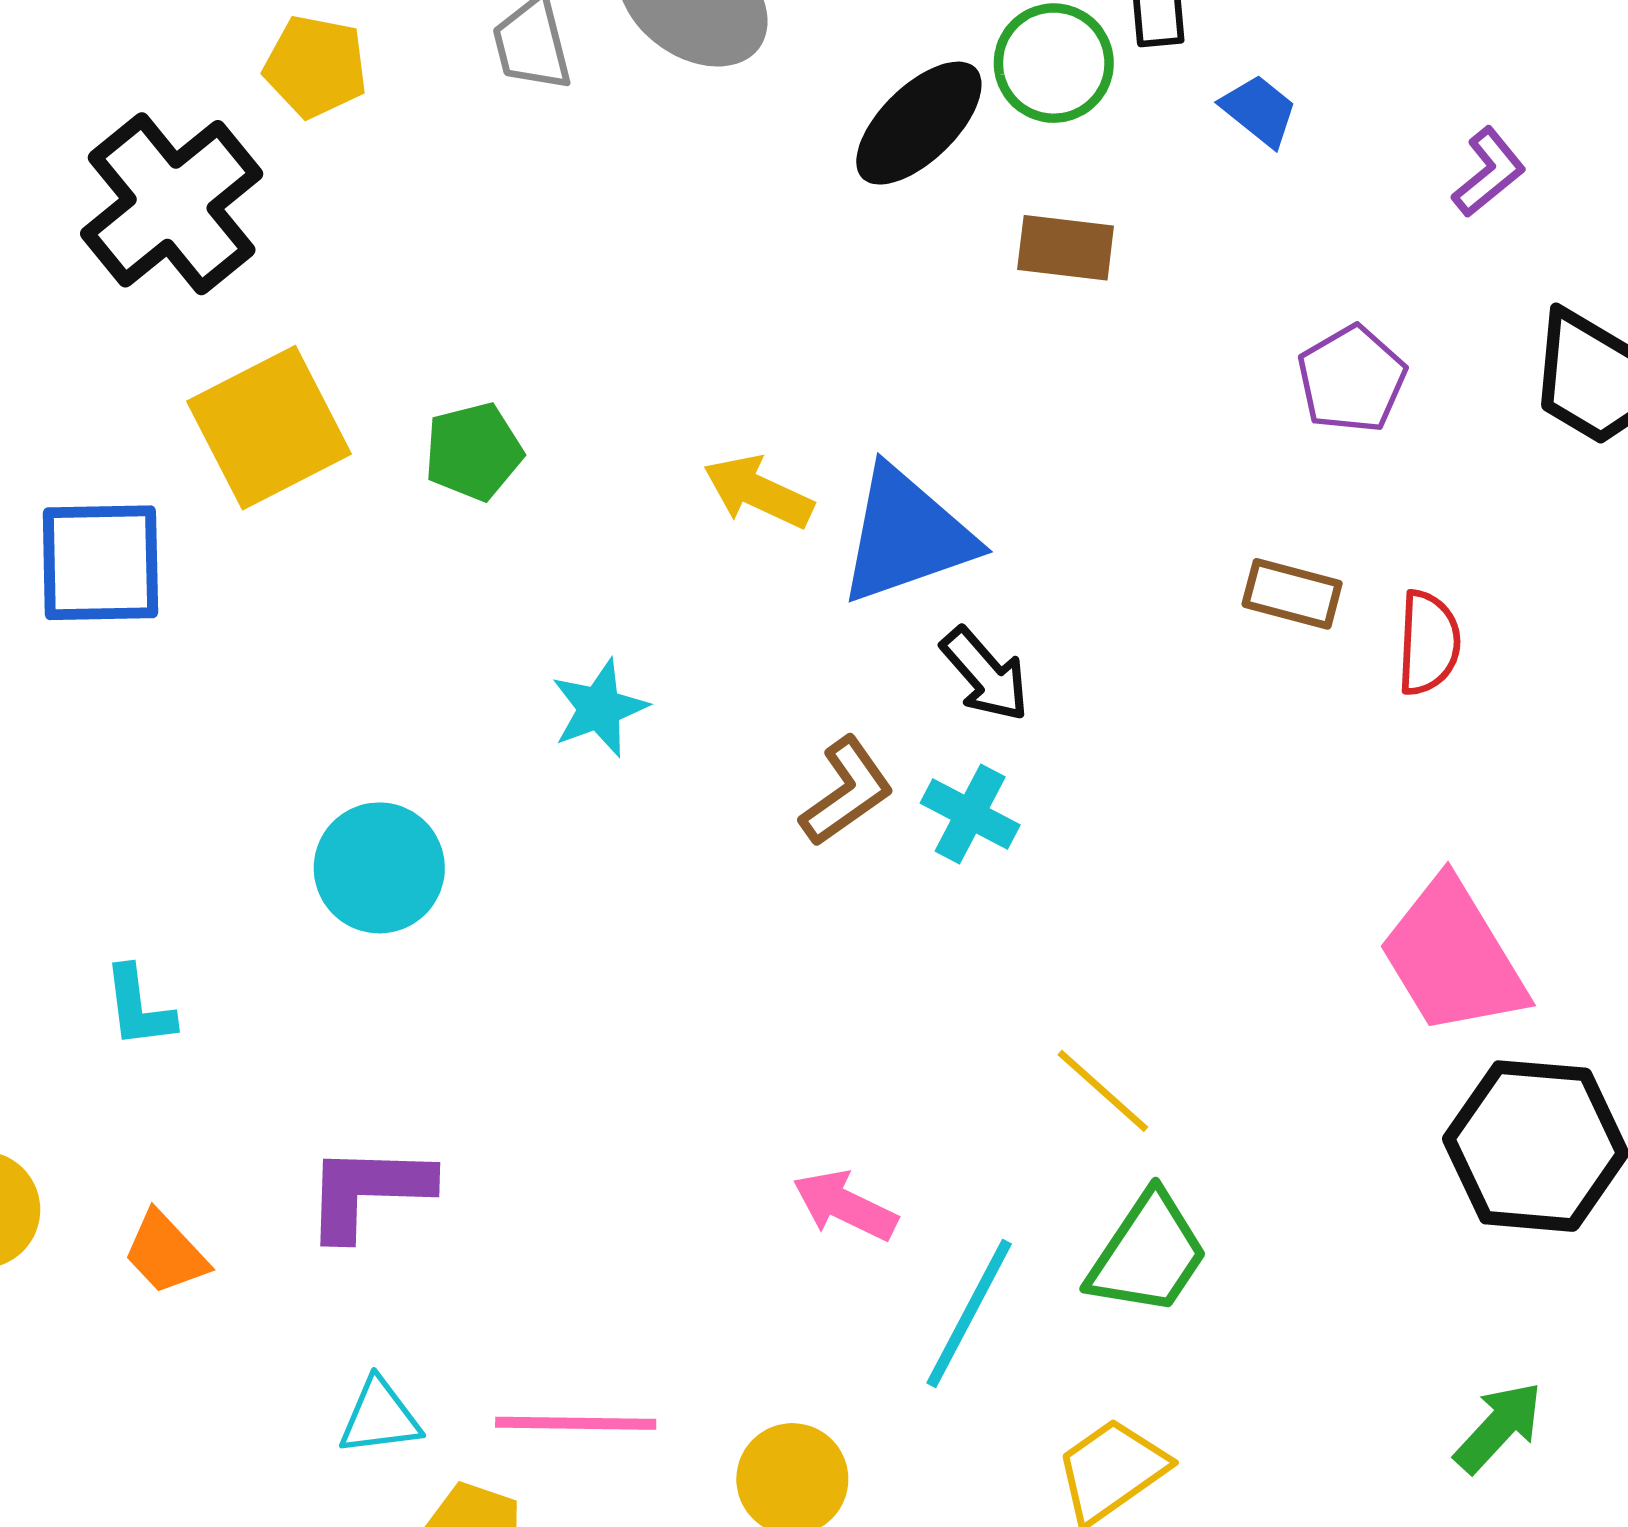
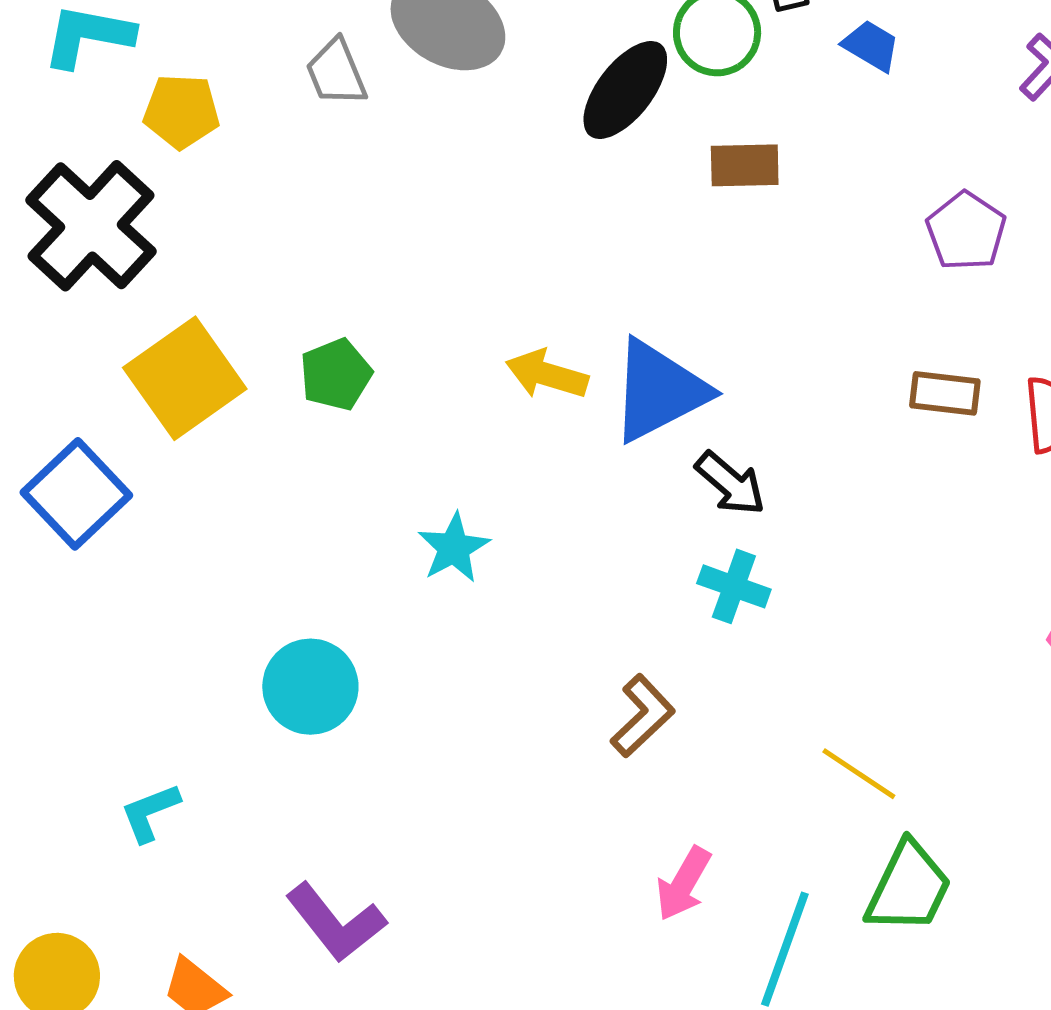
blue square: (100, 563) -> (76, 494), turned -34
brown L-shape: (847, 792) -> (643, 716), moved
cyan L-shape: (139, 1007) -> (150, 812), turned 84
purple L-shape: (368, 1191) -> (336, 922), turned -122
pink arrow: (845, 1206) -> (683, 884), turned -78

